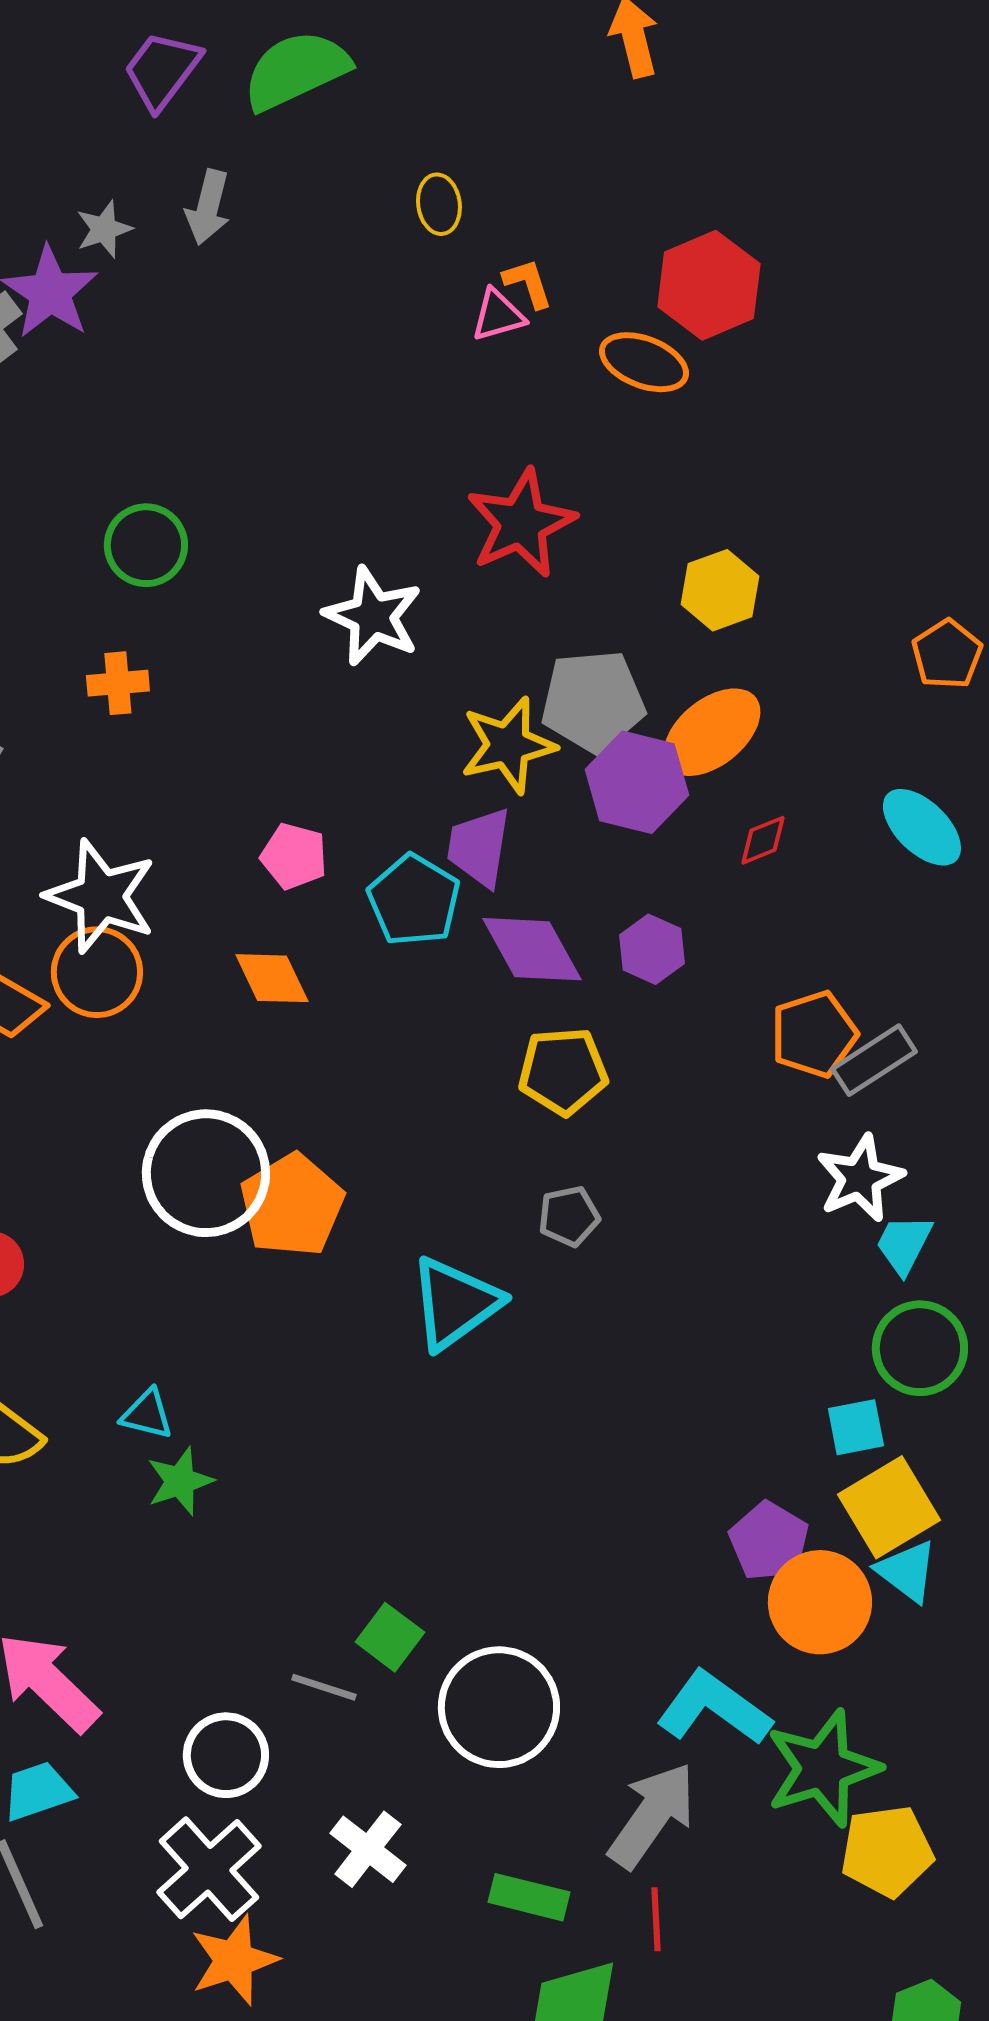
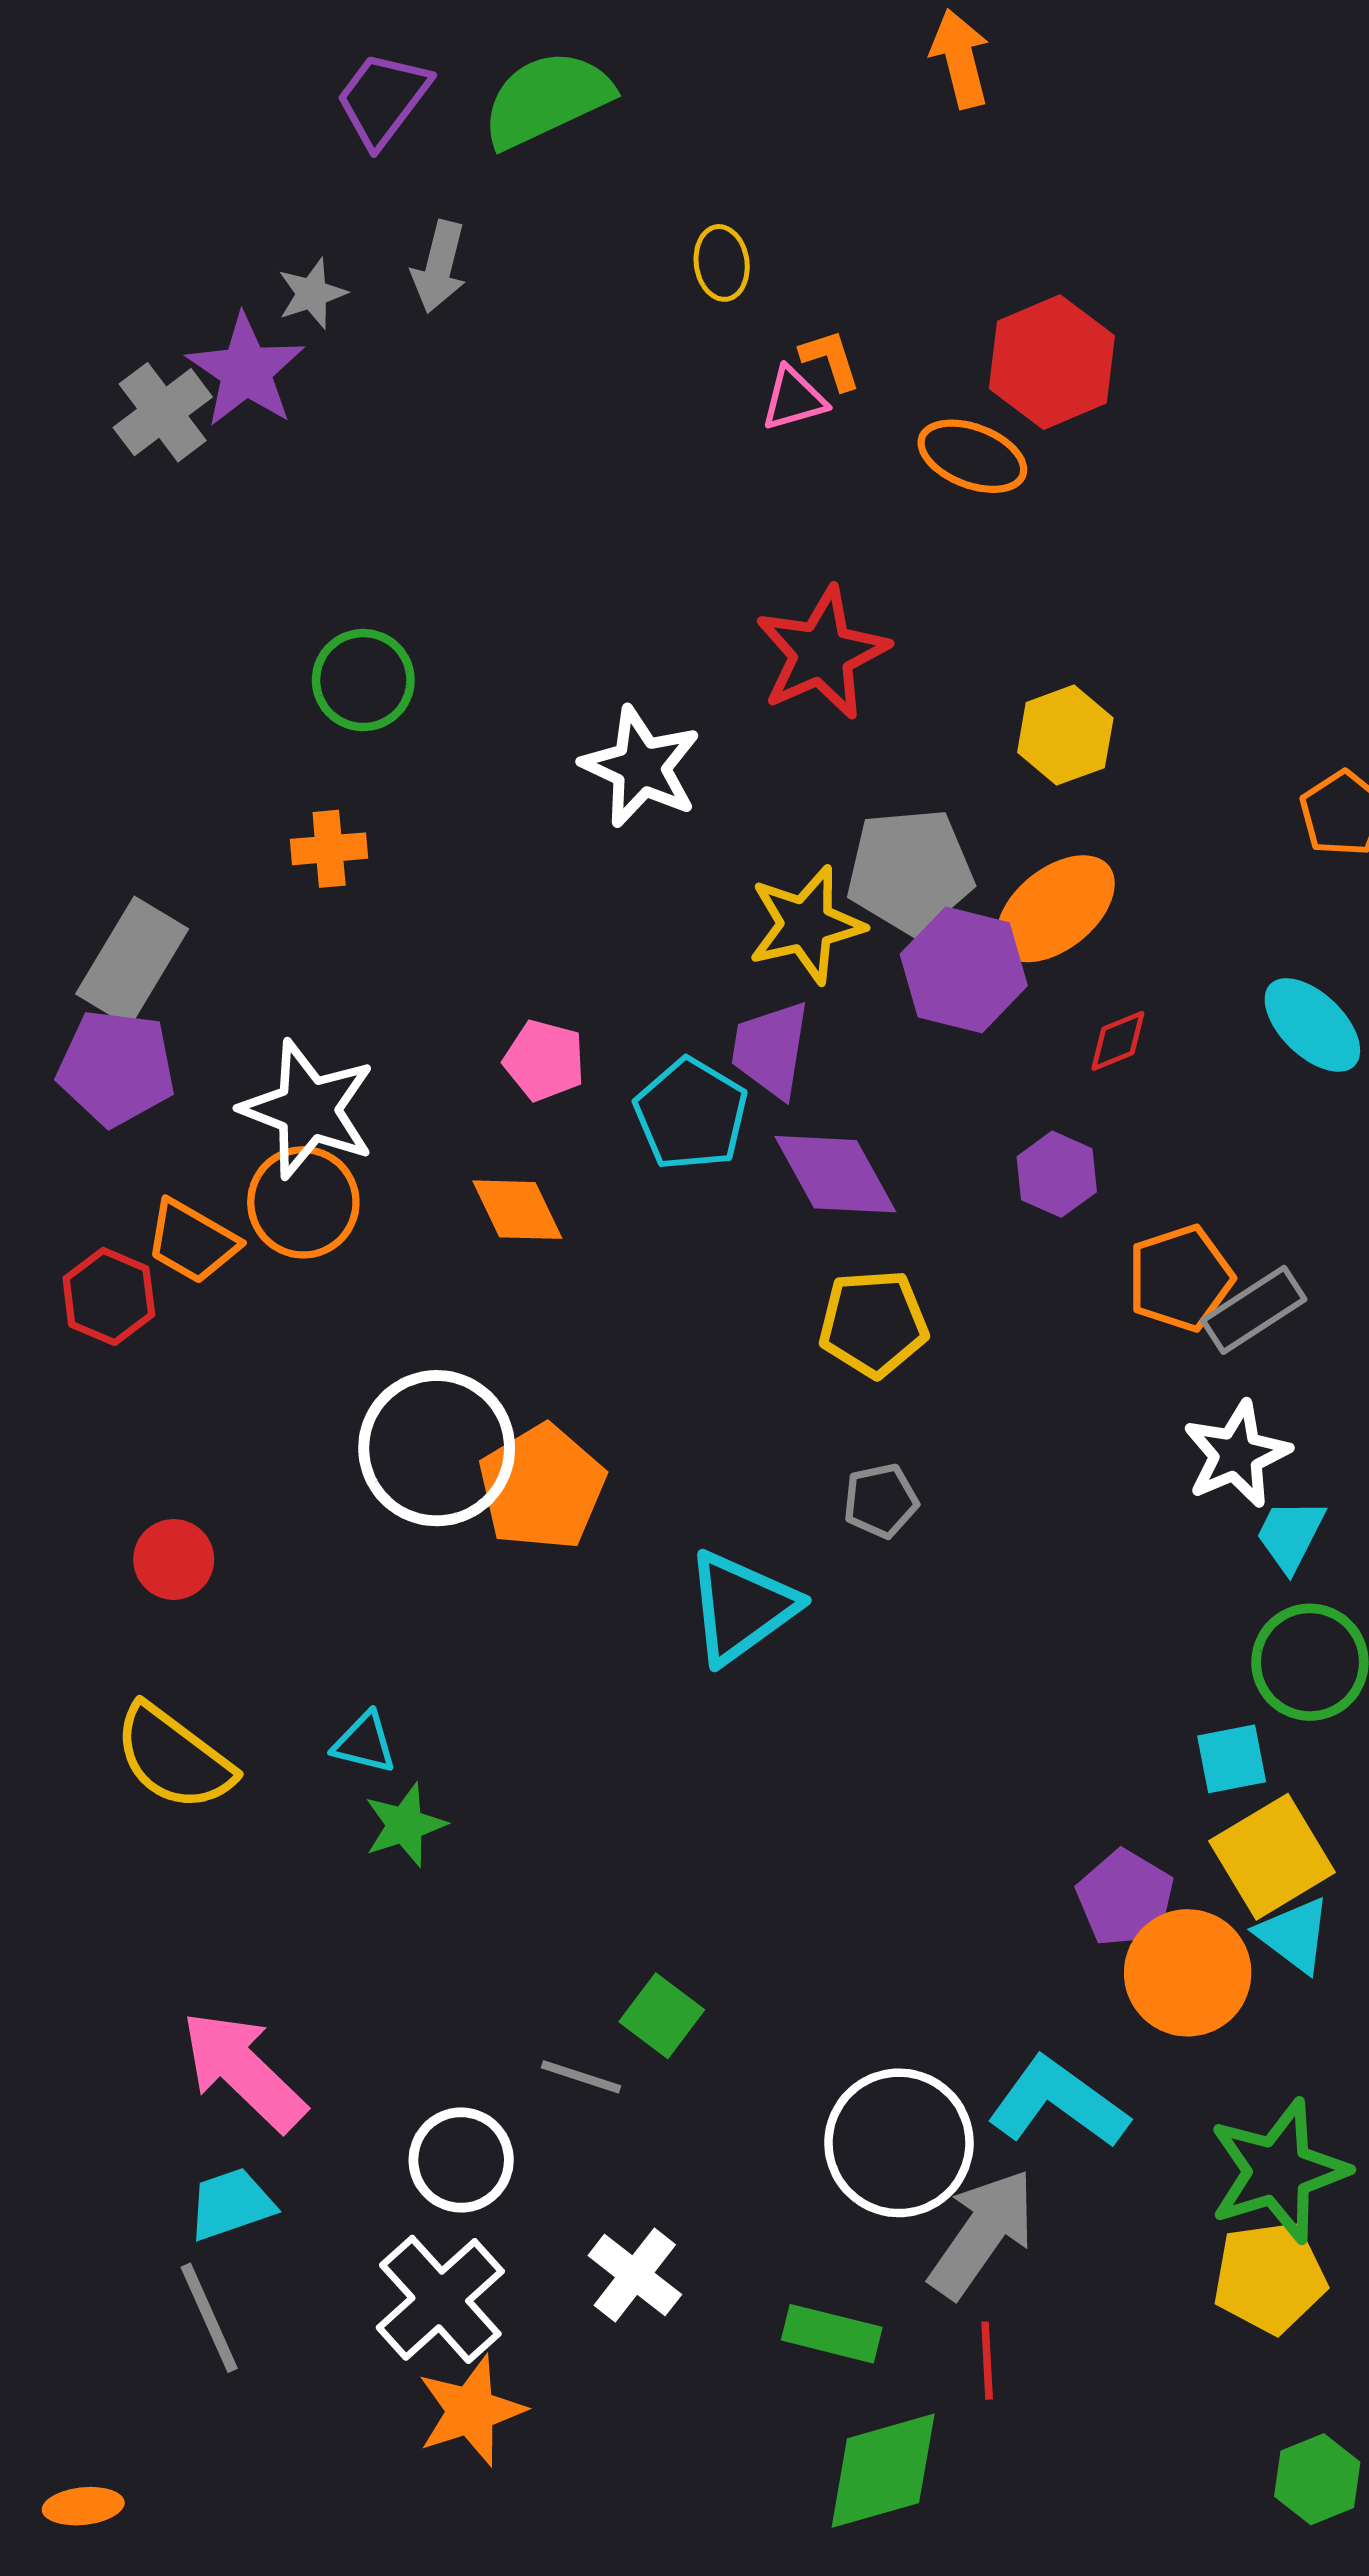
purple hexagon: (652, 949) -> (1057, 1174), moved
white circle: (499, 1707) -> (899, 2143), moved
green star: (823, 1768) -> (1278, 2171), moved

